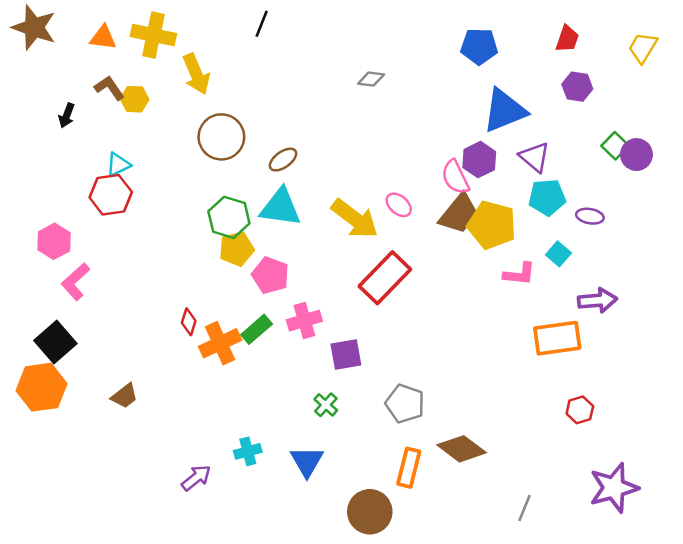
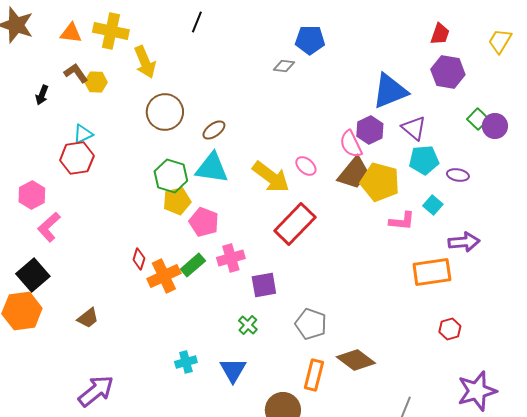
blue pentagon: (479, 46) -> (310, 40), moved
purple hexagon: (577, 87) -> (448, 72), size x1.4
purple arrow: (196, 478) -> (96, 391), moved, size x1.5

